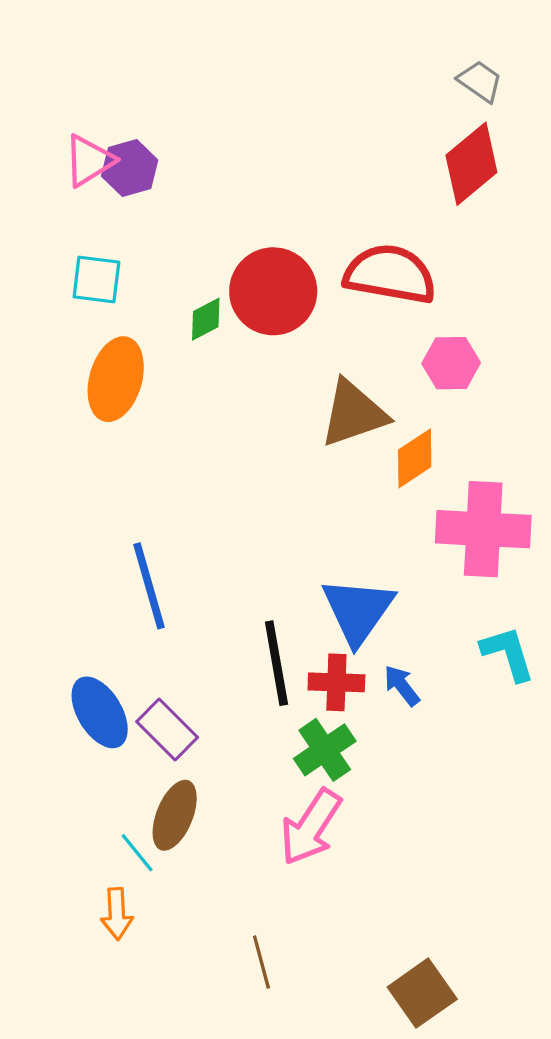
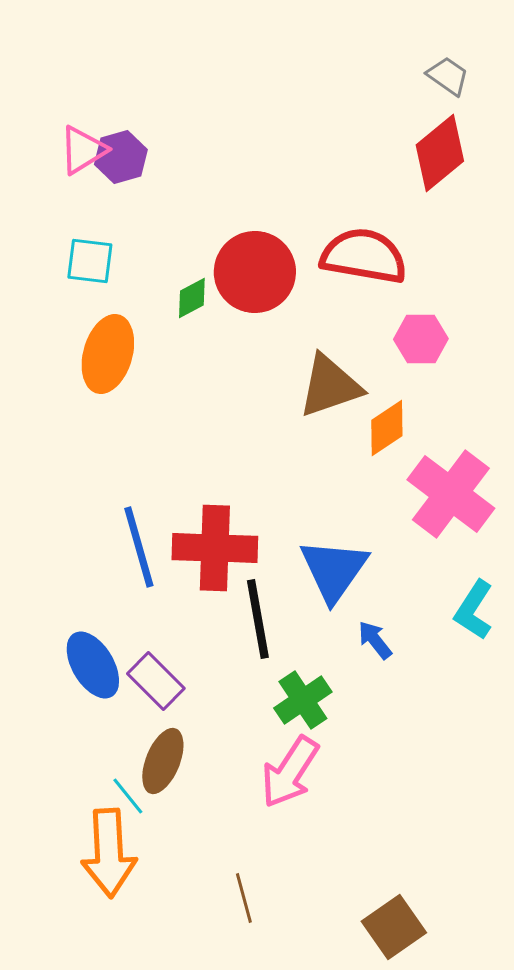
pink cross: (483, 529) -> (451, 494), turned 34
cyan L-shape: (508, 653) -> (474, 610), turned -130
red cross: (336, 682) -> (215, 548), moved, size x1.6
orange arrow: (117, 914) -> (109, 853), size x1.8

